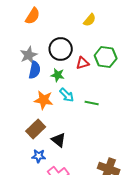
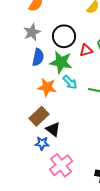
gray star: (29, 55) -> (32, 32), moved
green star: (58, 75) -> (61, 62), size x1.6
black triangle: (59, 140) -> (53, 129), moved

